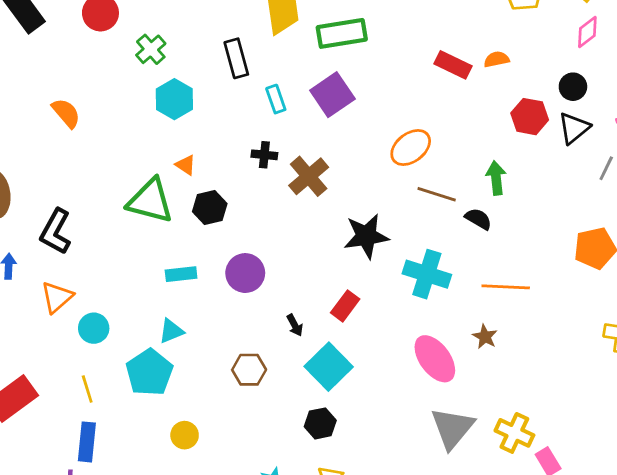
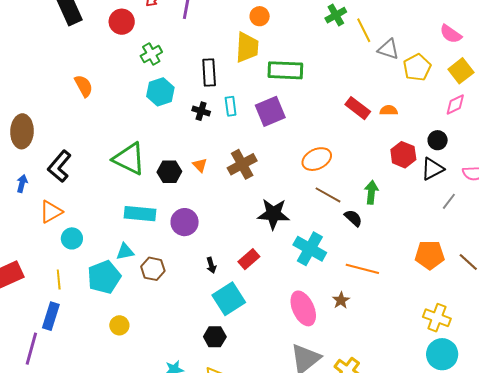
black cross: (264, 155) -> (201, 111), moved
orange triangle: (186, 165) -> (200, 165), moved
cyan rectangle: (181, 274) -> (140, 214), size x1.4
brown hexagon: (249, 370) -> (153, 269), moved

